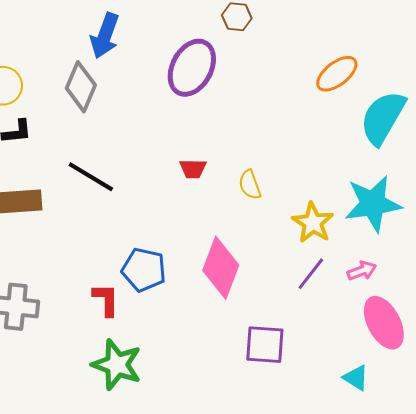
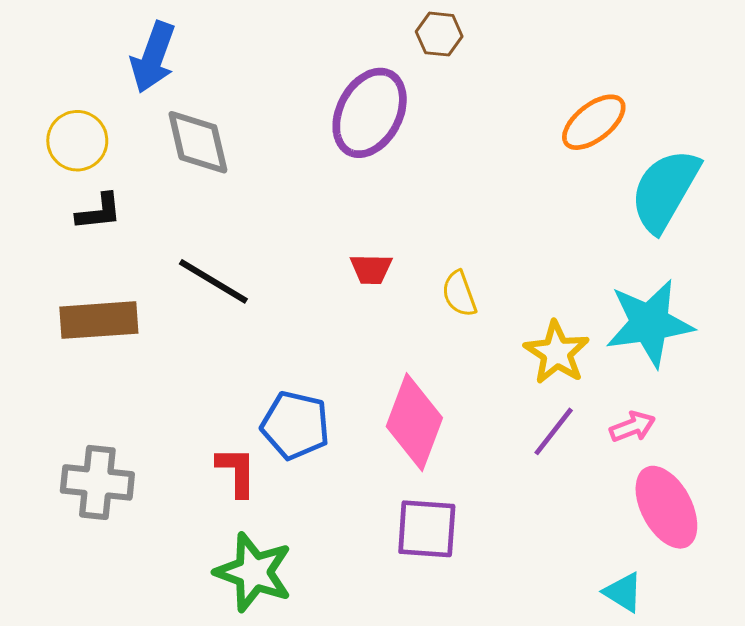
blue arrow: (105, 36) -> (153, 57), moved
gray diamond: (81, 87) -> (198, 142), turned -36
purple square: (265, 345) -> (427, 529), moved

